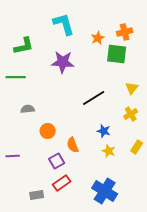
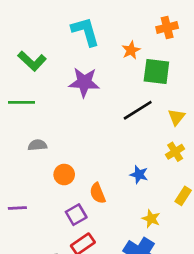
orange cross: (125, 32) -> (167, 27), moved
green L-shape: (24, 46) -> (32, 61), turned 55
black line: (94, 98) -> (138, 110), moved
yellow star: (109, 151) -> (151, 219), moved

